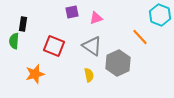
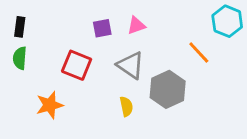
purple square: (72, 12) -> (102, 28), moved
black rectangle: (23, 24) -> (20, 27), moved

